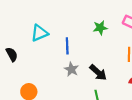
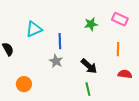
gray star: (71, 69) -> (56, 61), moved

